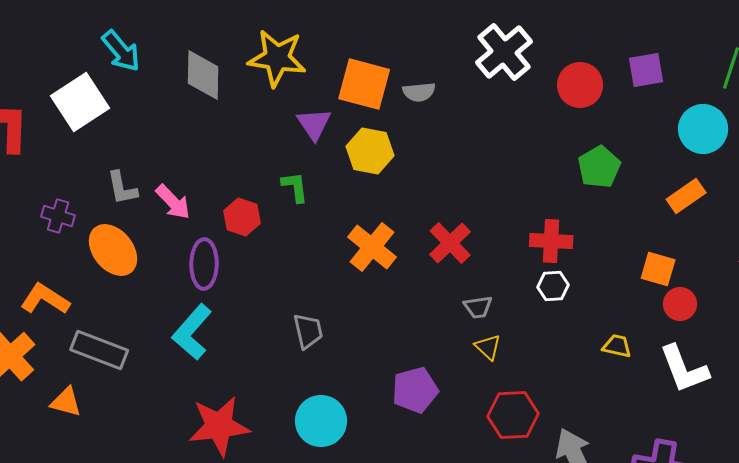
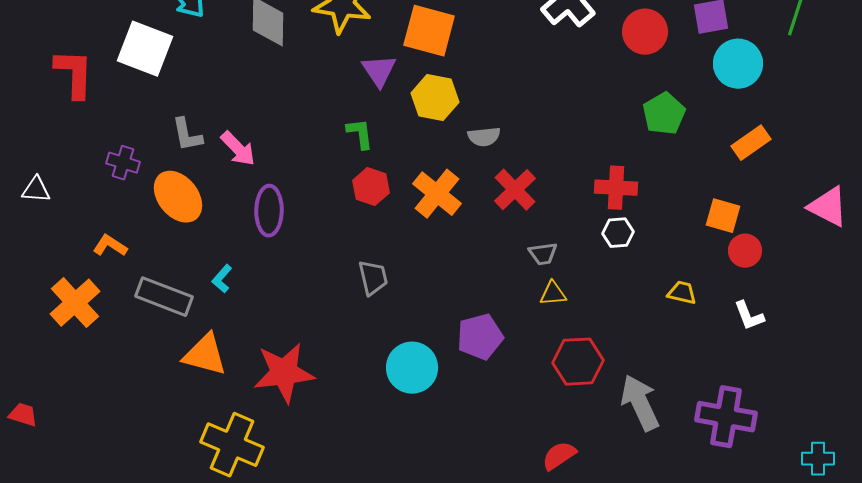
gray semicircle: (419, 92) -> (484, 137), moved
white square: (80, 102) -> (145, 49), turned -36
cyan circle: (703, 129) -> (738, 64), moved
red hexagon: (242, 217) -> (371, 187), moved
orange L-shape: (45, 299) -> (110, 246), size x0.7
cyan L-shape: (192, 332) -> (222, 279), moved, size x0.5
yellow triangle: (488, 347) -> (553, 294), turned -48
white L-shape: (684, 369) -> (749, 316), size x0.6
orange triangle: (66, 402) -> (205, 355), moved, size x1.4
cyan circle: (321, 421) -> (412, 368), moved

